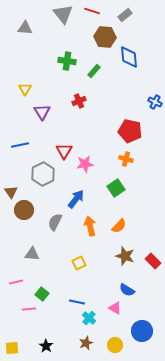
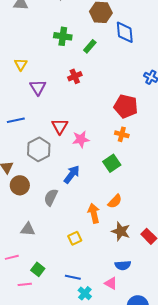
orange arrow: (90, 226) -> (94, 213), moved
blue semicircle: (127, 290) -> (123, 265), turned -35

